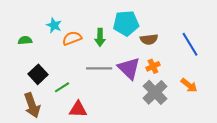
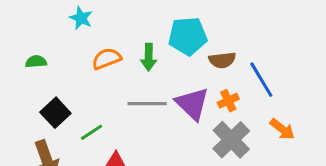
cyan star: (54, 25) -> (81, 18), moved
blue line: (190, 44) -> (261, 80), moved

